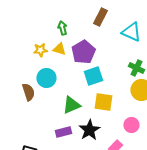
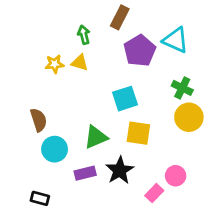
brown rectangle: (100, 17) -> (120, 17), moved
purple pentagon: (83, 52) -> (140, 51), moved
cyan circle: (46, 78) -> (55, 149), moved
pink circle: (131, 125) -> (176, 176), moved

